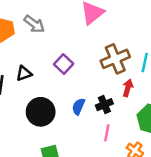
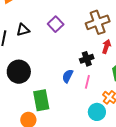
blue semicircle: (78, 107) -> (68, 76), moved
black circle: (41, 112) -> (19, 72), moved

